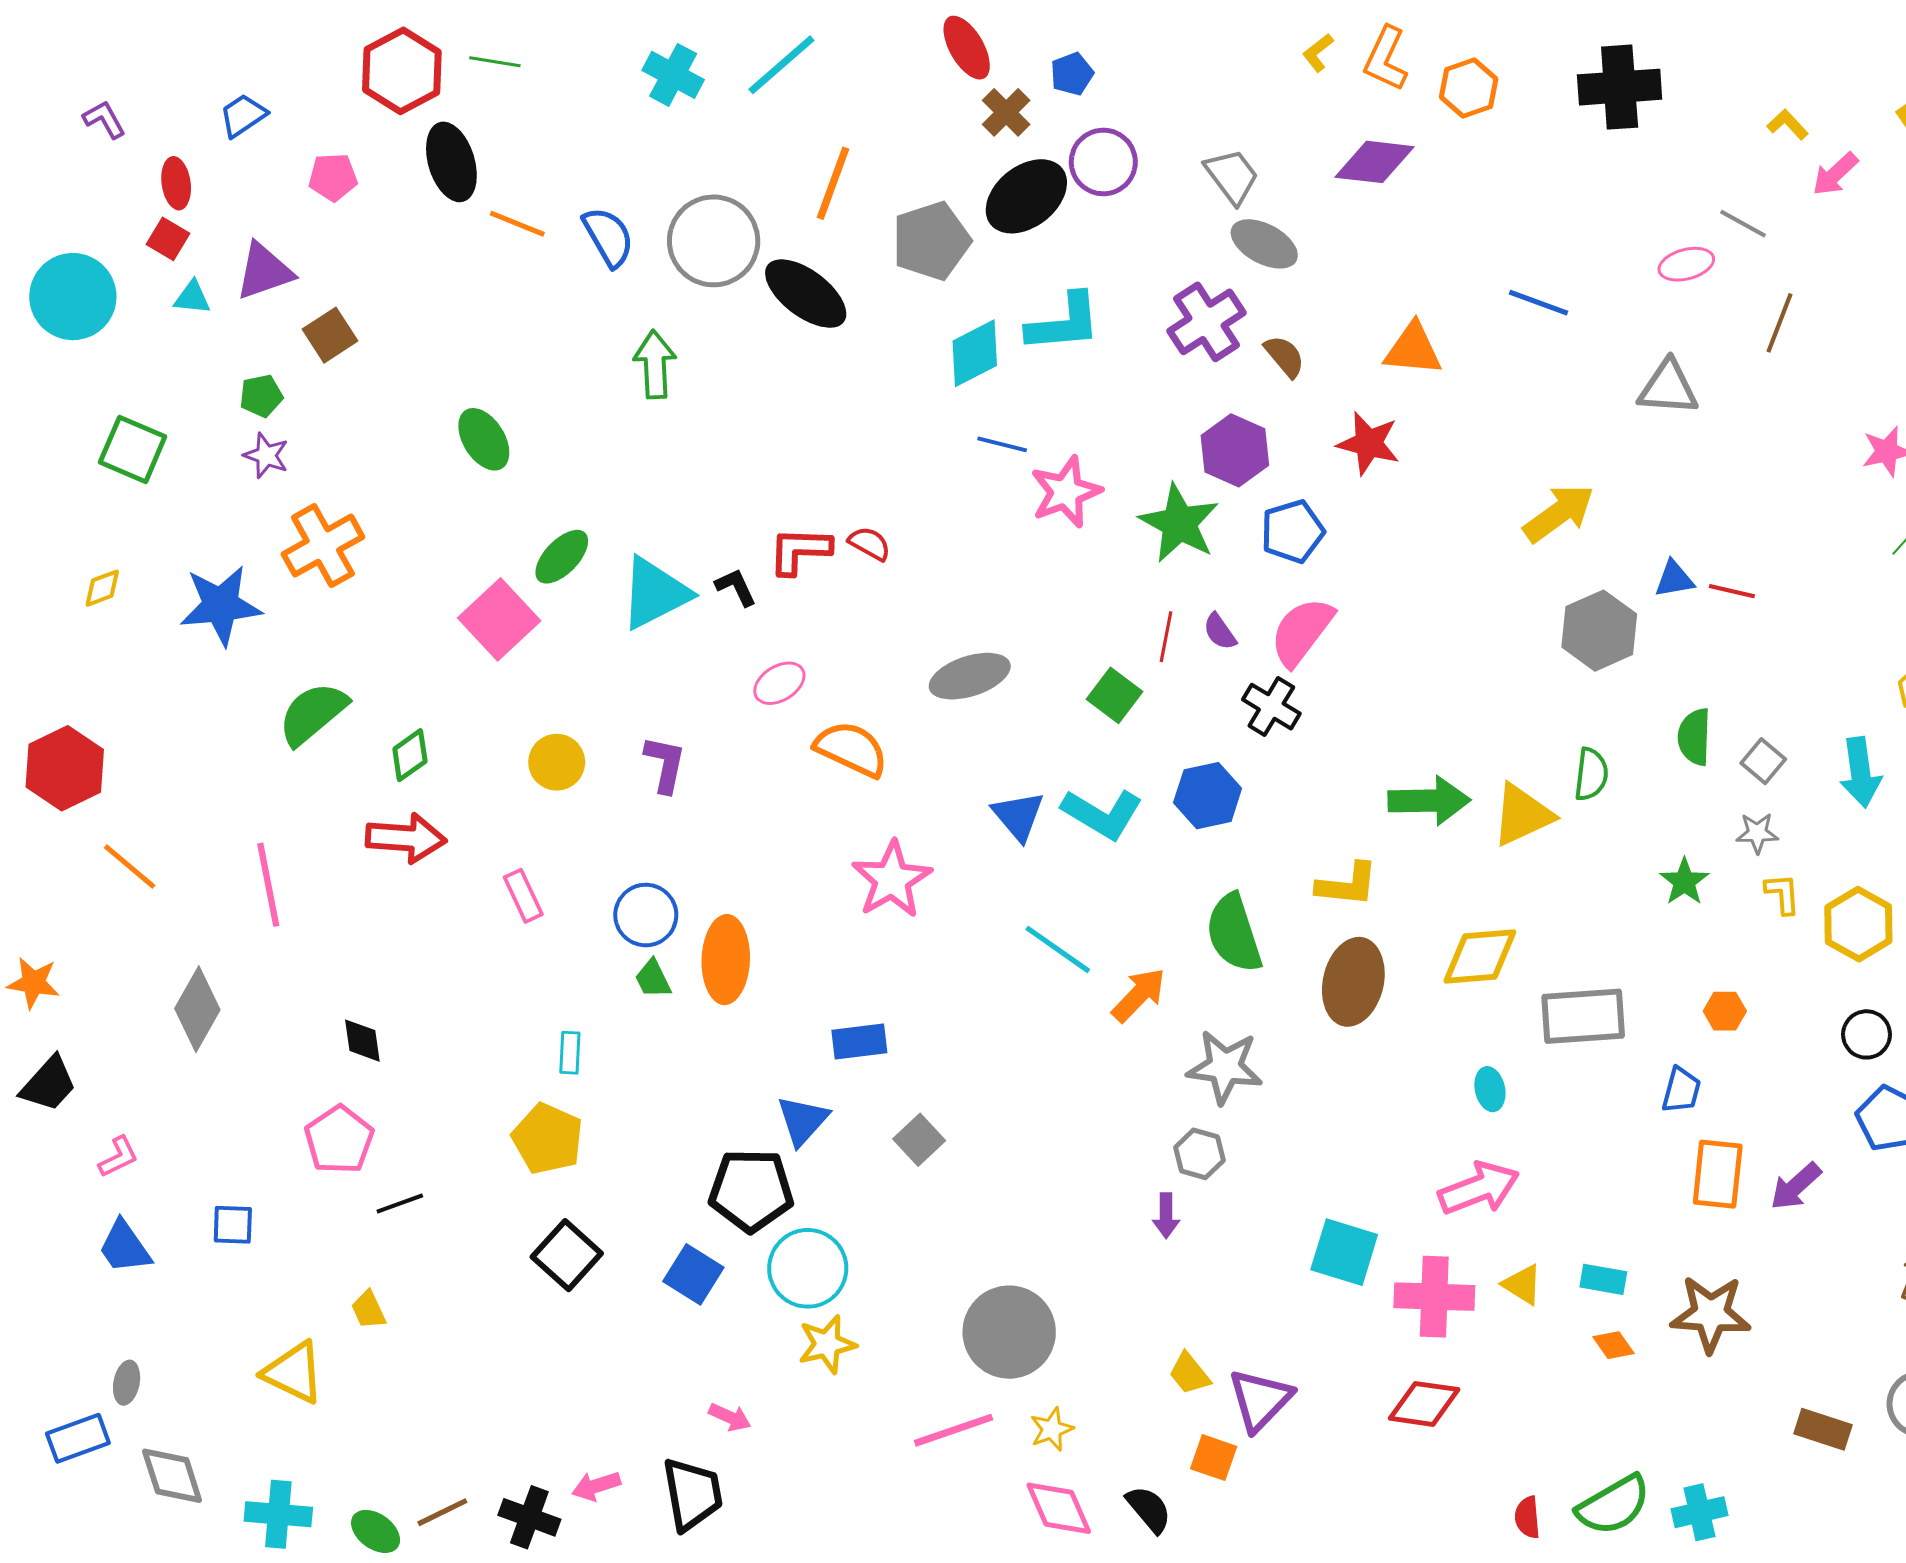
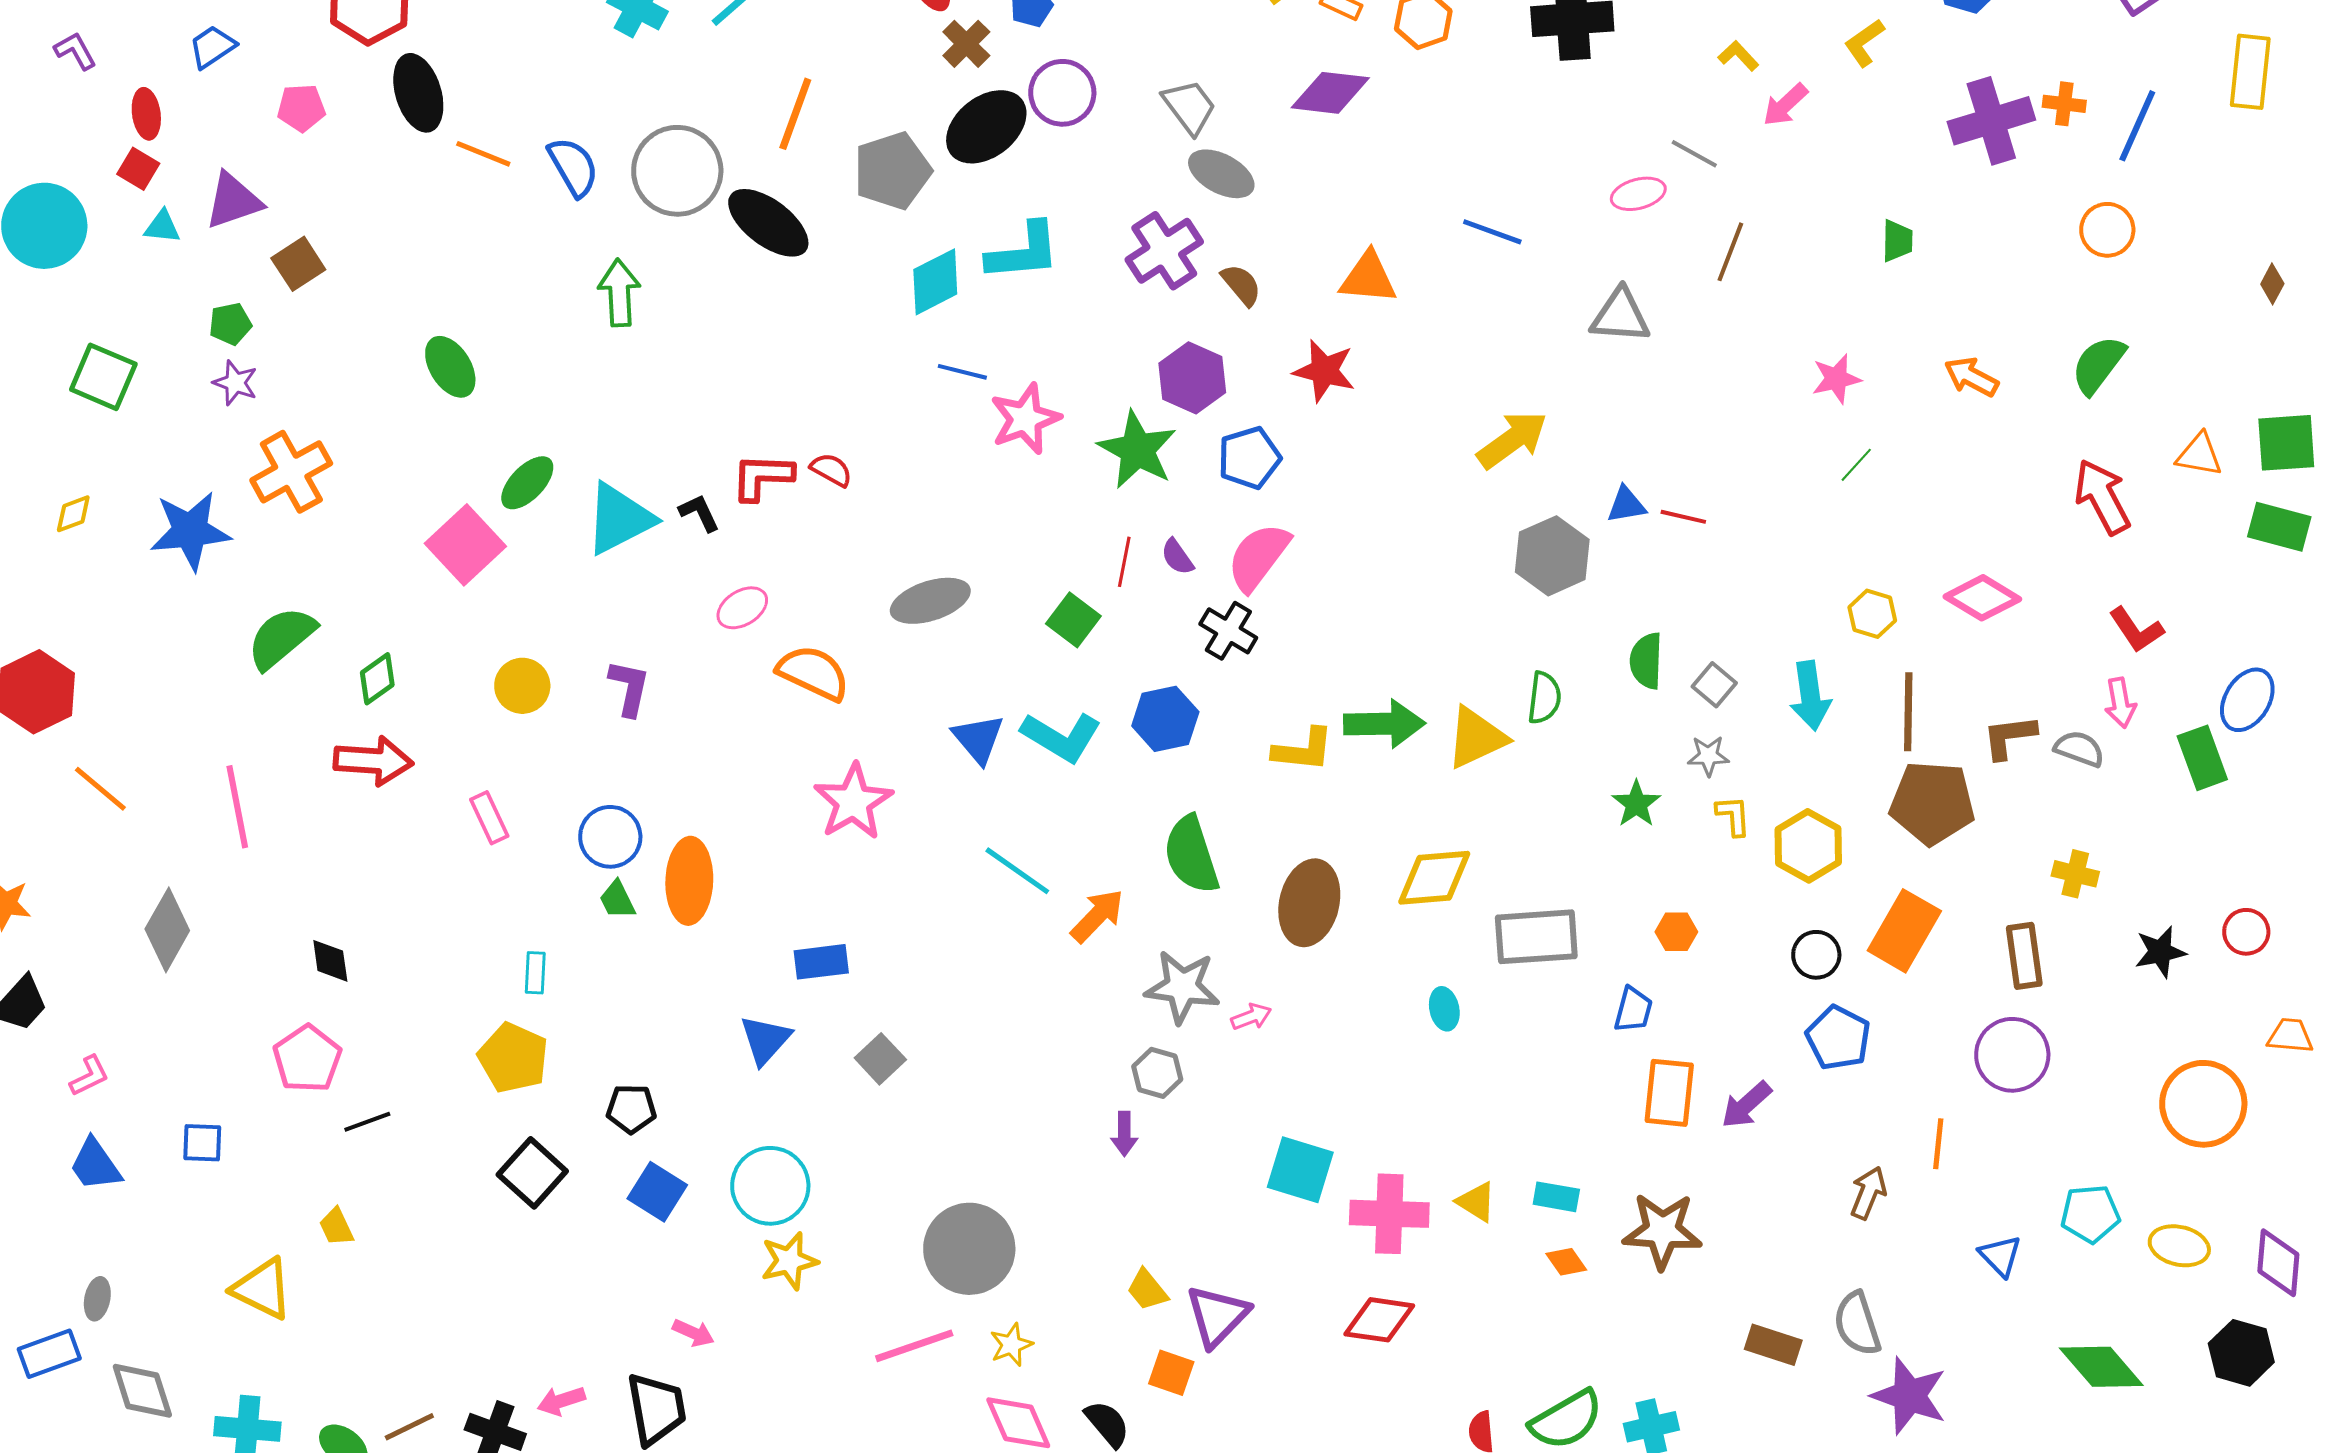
yellow L-shape: (1347, 885) -> (1303, 750), moved
pink arrow: (1479, 1188) -> (1251, 1017), moved, size x0.5
black pentagon: (751, 1190) -> (631, 1109), moved, size x0.6

